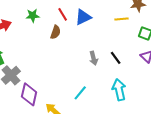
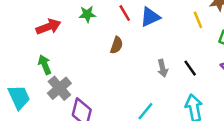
yellow line: (121, 19) -> (198, 20), turned 72
brown semicircle: (56, 32) -> (117, 45), moved

